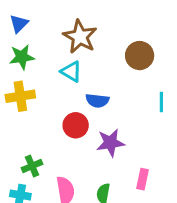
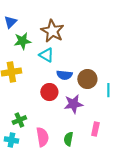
brown circle: (140, 56) -> (87, 79), moved
green star: (22, 57) -> (22, 41), moved
cyan line: (161, 102) -> (108, 90), moved

